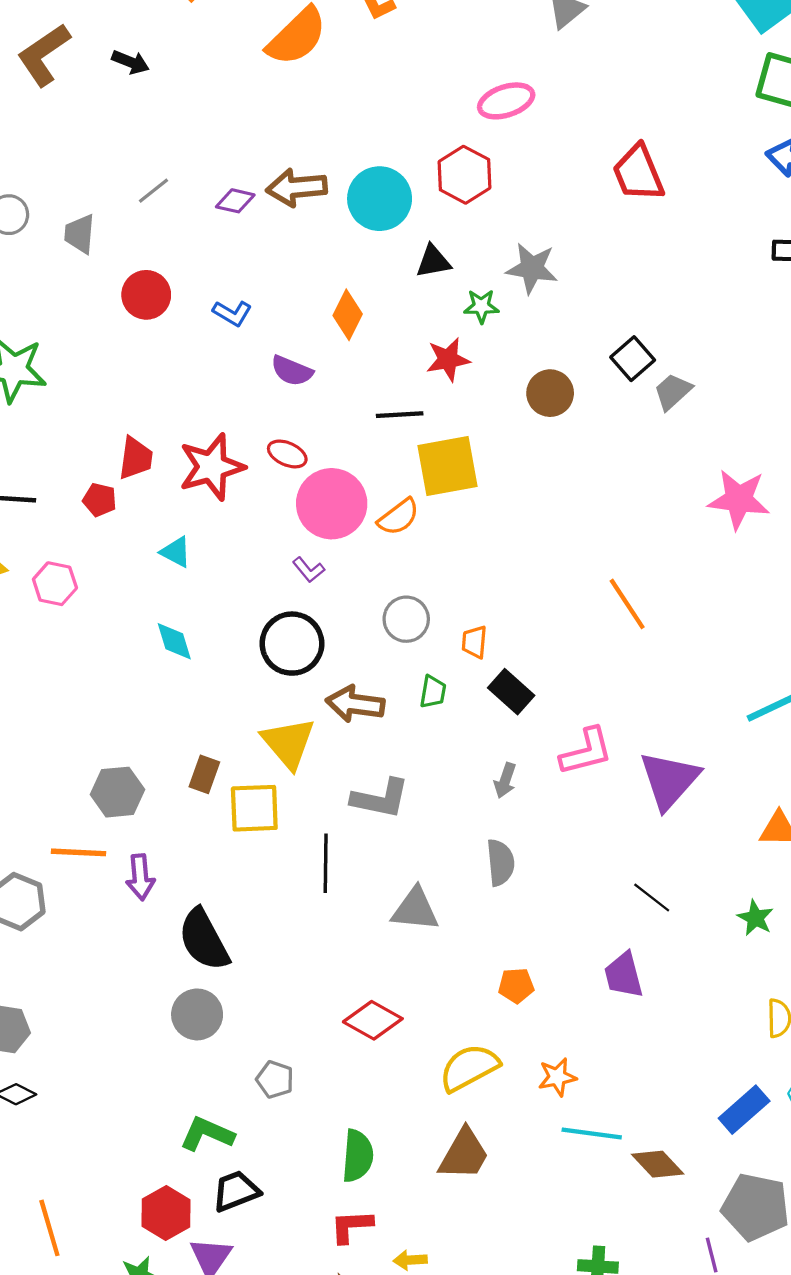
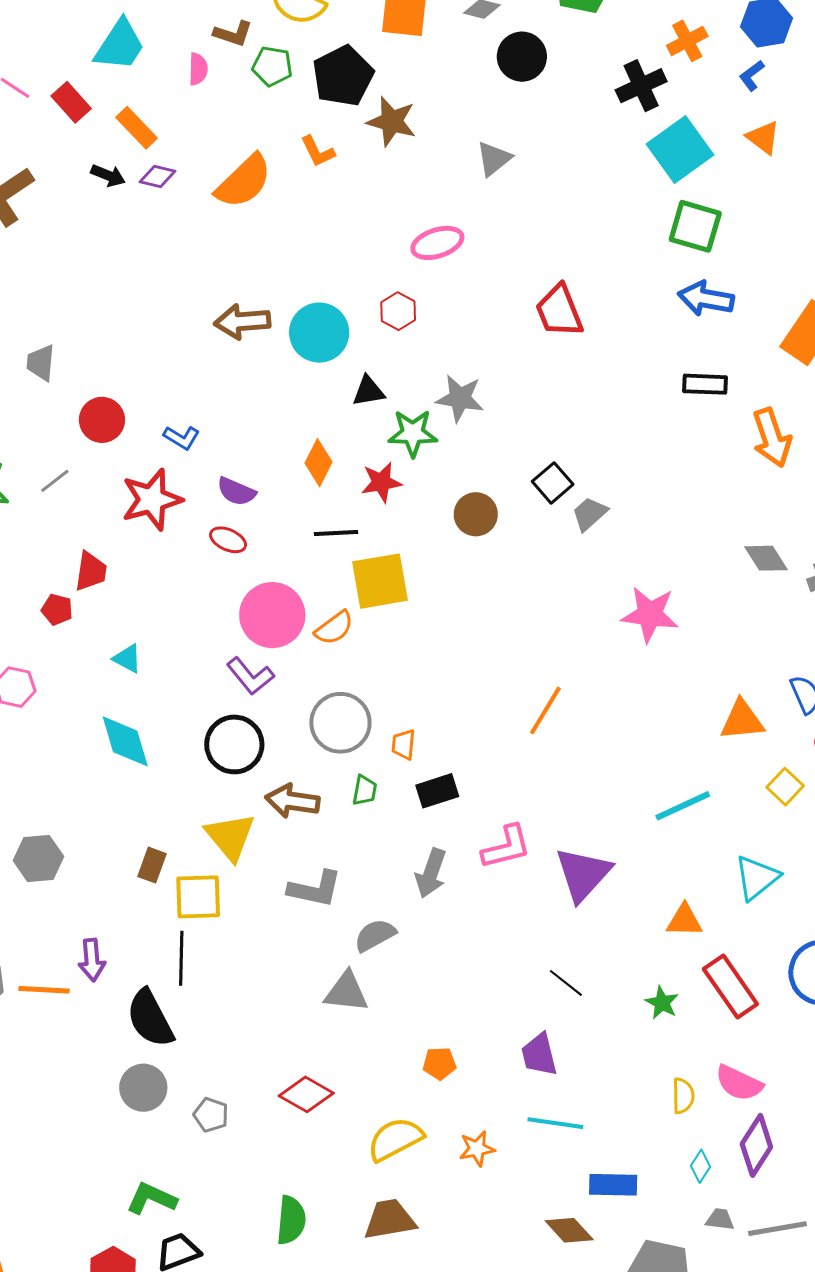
black arrow: (131, 62) -> (108, 175), moved
red hexagon: (465, 175) -> (398, 311), size x0.7
gray line: (153, 191) -> (55, 481), moved
purple diamond: (235, 201) -> (158, 177), moved
green star: (481, 306) -> (413, 433), size x1.5
orange diamond: (348, 315) -> (319, 463), moved
red ellipse: (287, 454) -> (228, 540), moved
red star: (212, 467) -> (152, 500), moved
purple L-shape: (309, 570) -> (250, 676), size x1.6
orange line: (627, 604) -> (545, 710), turned 64
gray circle: (406, 619) -> (340, 723), size x1.4
cyan diamond: (174, 641) -> (125, 741), size x1.5
black rectangle: (511, 692) -> (437, 791), turned -60
gray arrow: (505, 780) -> (431, 873), size x1.5
gray hexagon: (117, 792) -> (38, 858), moved
orange line: (78, 852) -> (44, 990), moved
black line: (326, 863) -> (181, 958), moved
gray semicircle: (500, 863) -> (375, 935), moved, turned -114
gray pentagon: (275, 1079) -> (211, 1115), moved
blue rectangle: (744, 1110) -> (613, 1185), moved, turned 42
cyan line: (592, 1133) -> (555, 1123), moved
brown trapezoid: (464, 1154) -> (390, 1219), turned -130

